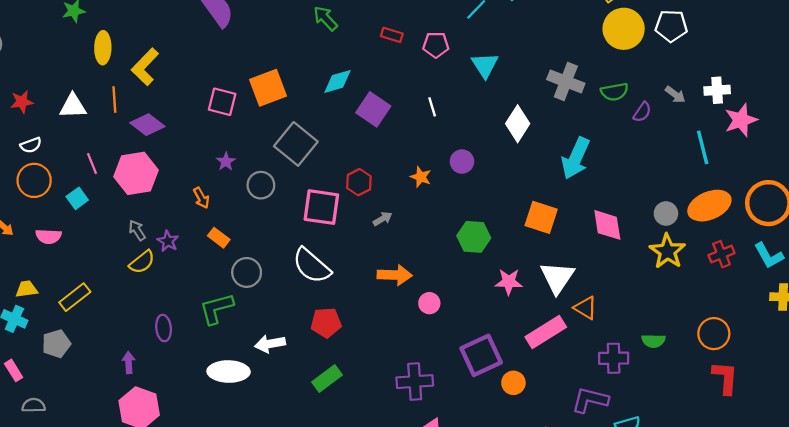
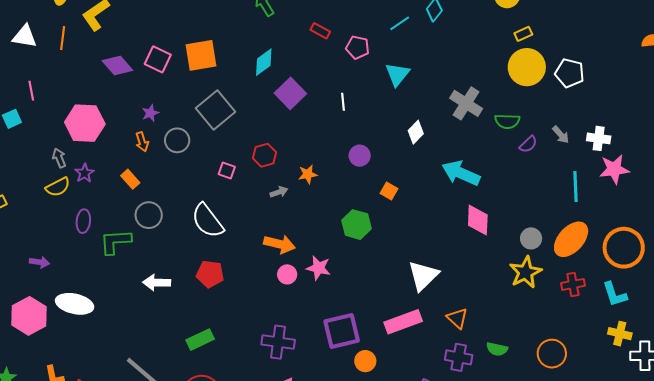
cyan diamond: (338, 81) -> (264, 62), turned -32
white diamond: (518, 124) -> (416, 132), size x0.7
purple diamond: (147, 125) -> (117, 66), moved
cyan arrow: (576, 158) -> (461, 173), turned 78
pink hexagon: (136, 173) -> (85, 123), moved
orange star: (421, 177) -> (308, 174), moved, turned 30
orange arrow: (201, 198) -> (142, 142), moved
orange ellipse: (709, 206) -> (571, 239), turned -36
pink square: (321, 207) -> (227, 171), size x0.5
orange square: (541, 217) -> (389, 191), moved, size x0.6
pink diamond: (607, 225) -> (478, 220), moved
pink star: (509, 282) -> (318, 268), moved
pink circle: (429, 303) -> (287, 274), moved
orange triangle: (586, 308) -> (457, 318), moved
purple ellipse: (164, 328) -> (83, 221), moved
purple arrow: (129, 363) -> (39, 262), moved, turned 90
white ellipse: (229, 372) -> (75, 304), moved
green rectangle: (327, 378) -> (200, 340), moved

